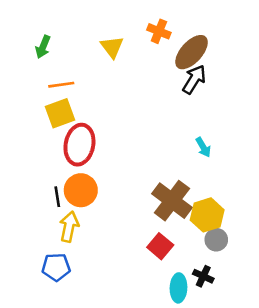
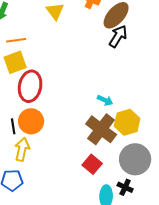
cyan arrow: (203, 147) -> (105, 100), moved, turned -35
yellow hexagon: (207, 215) -> (127, 122), moved
gray circle: (216, 240) -> (135, 159), size x1.8

